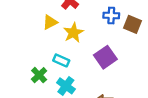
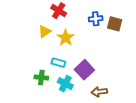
purple square: (105, 57) -> (84, 70), moved
green cross: (39, 75) -> (41, 78), turned -32

